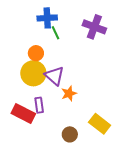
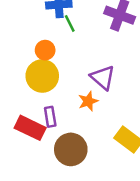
purple triangle: (54, 76) -> (103, 77), moved
brown circle: (70, 134) -> (71, 149), moved, size x1.6

